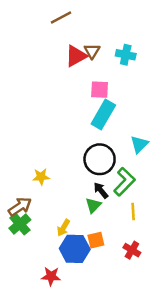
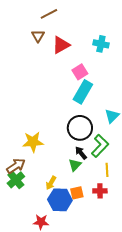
brown triangle: (92, 51) -> (38, 36), moved
pink square: (100, 90) -> (80, 72), turned -35
yellow star: (41, 177) -> (33, 142), size x1.5
red cross: (132, 250) -> (100, 191), moved, turned -32

